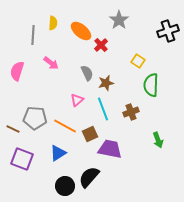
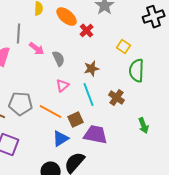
gray line: (33, 35) -> (19, 34), moved
gray semicircle: (87, 73) -> (59, 59), moved
brown cross: (131, 112) -> (117, 98), turned -35
blue triangle: (58, 153) -> (61, 139), moved

